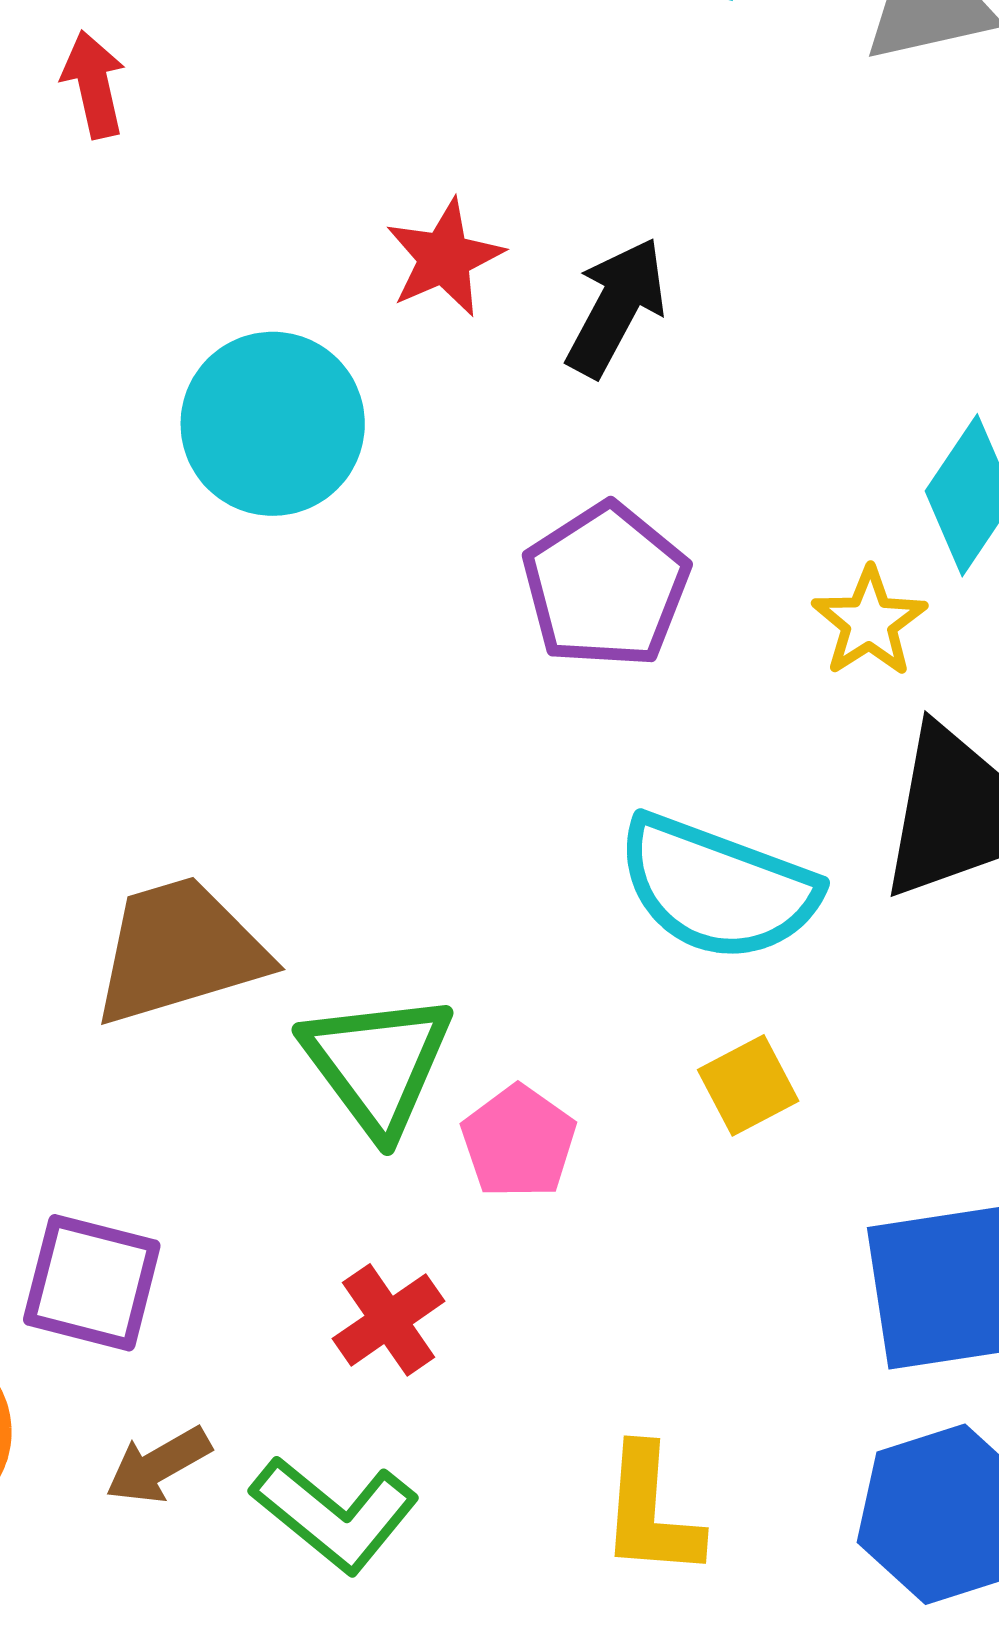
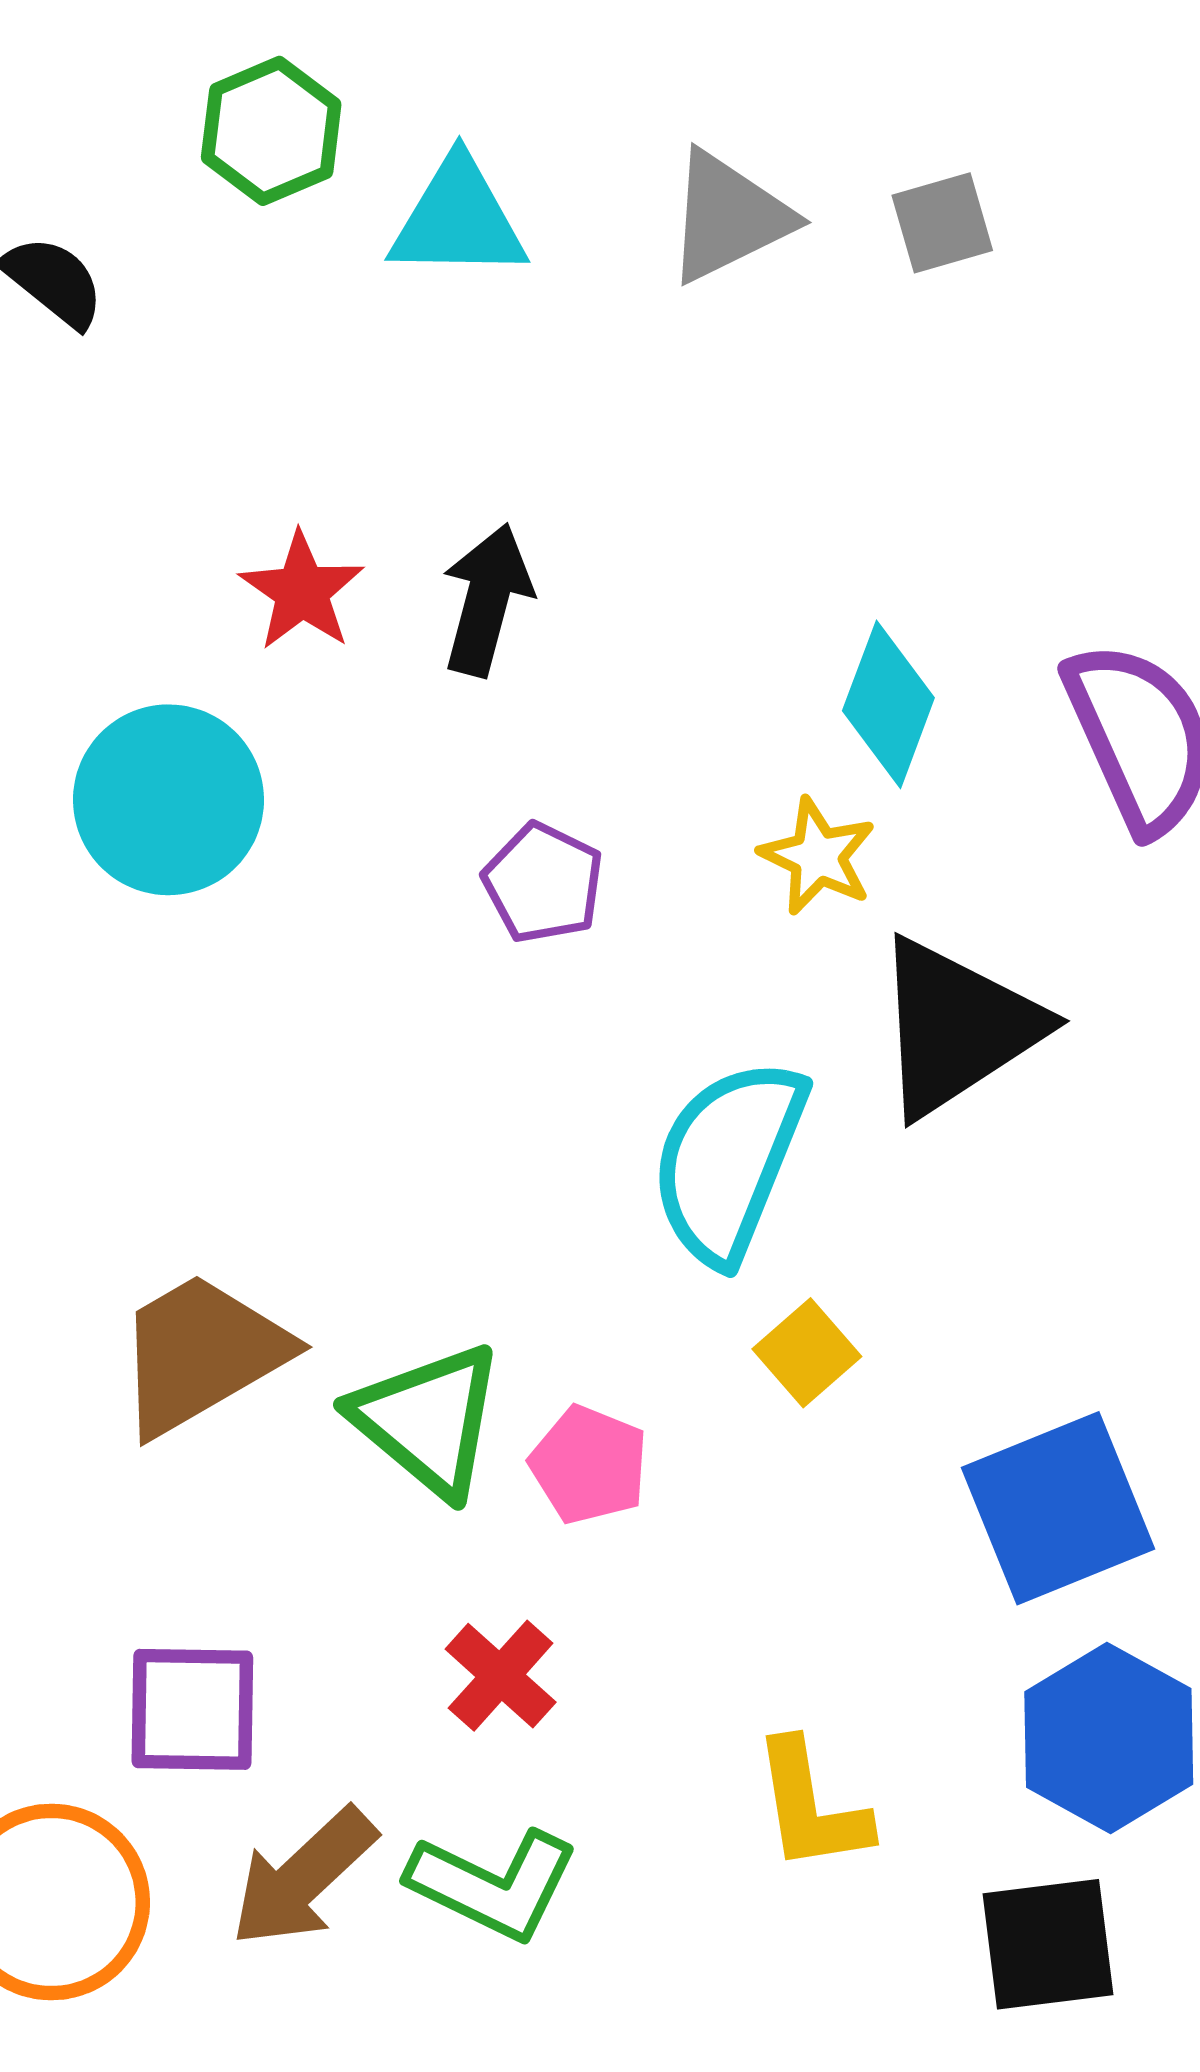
purple pentagon: (606, 586) -> (543, 883), size x0.7
cyan semicircle: (717, 888) -> (728, 1161), turned 105
brown arrow: (158, 1465) -> (303, 1877), size x1.5

